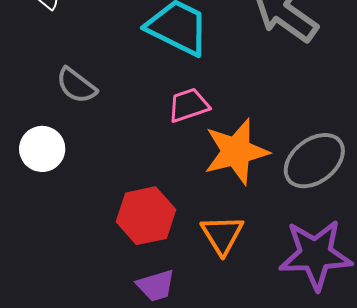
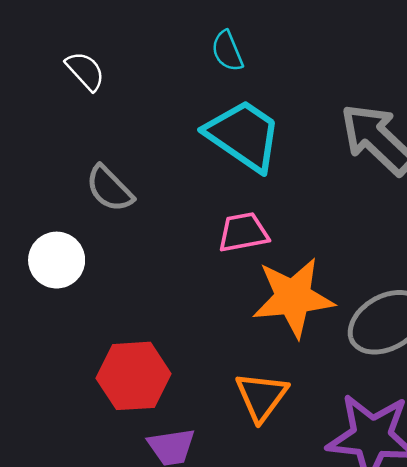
red hexagon: (146, 216) -> (133, 376), moved

